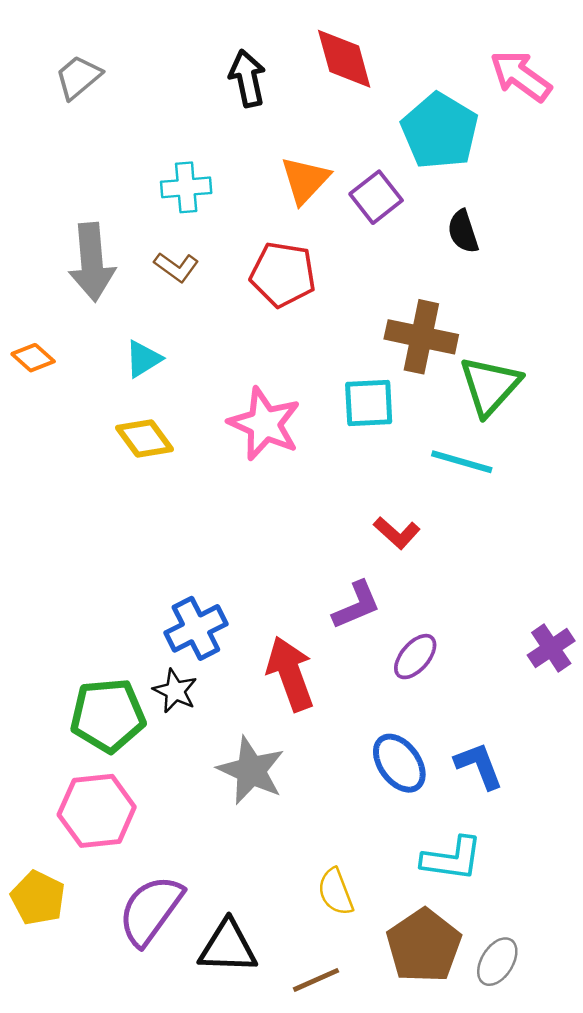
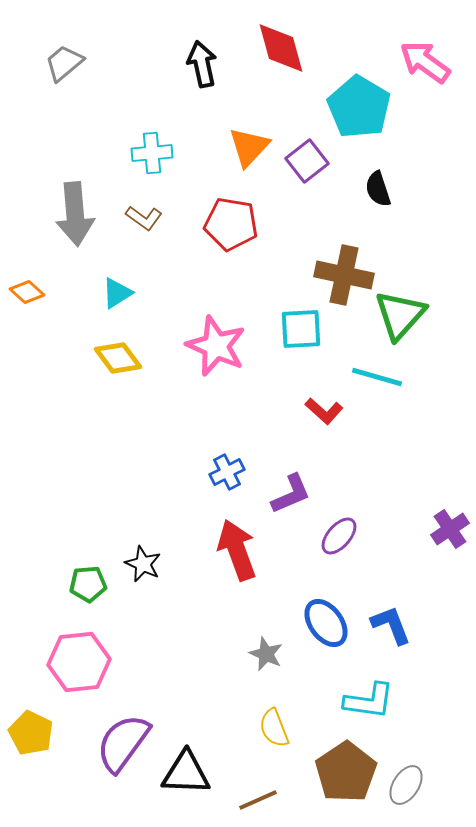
red L-shape: (397, 533) -> (324, 411), moved
blue cross: (196, 628) -> (227, 472), moved, size x0.7
green pentagon: (108, 715) -> (88, 584), size x0.6
gray star: (251, 770) -> (266, 654), moved, size x0.6

